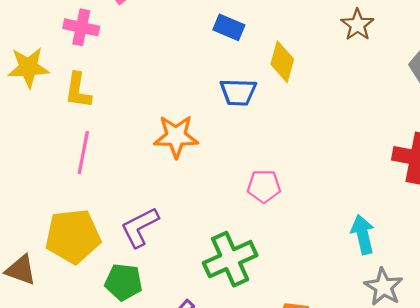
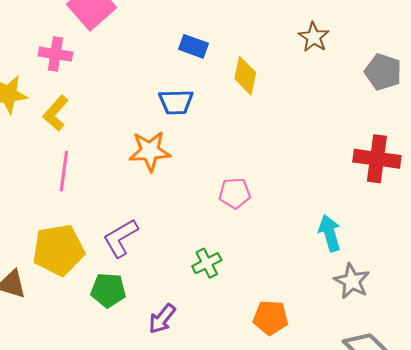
yellow L-shape: (78, 90) -> (56, 113), turned 36
blue trapezoid: (238, 92) -> (176, 102), moved
green cross: (230, 259) -> (207, 263), size x0.6

